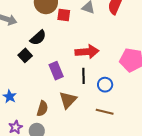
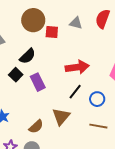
purple rectangle: (56, 71) -> (38, 82), moved
black line: (83, 76) -> (75, 92), turned 42
brown semicircle: (42, 109) -> (36, 127), turned 35

